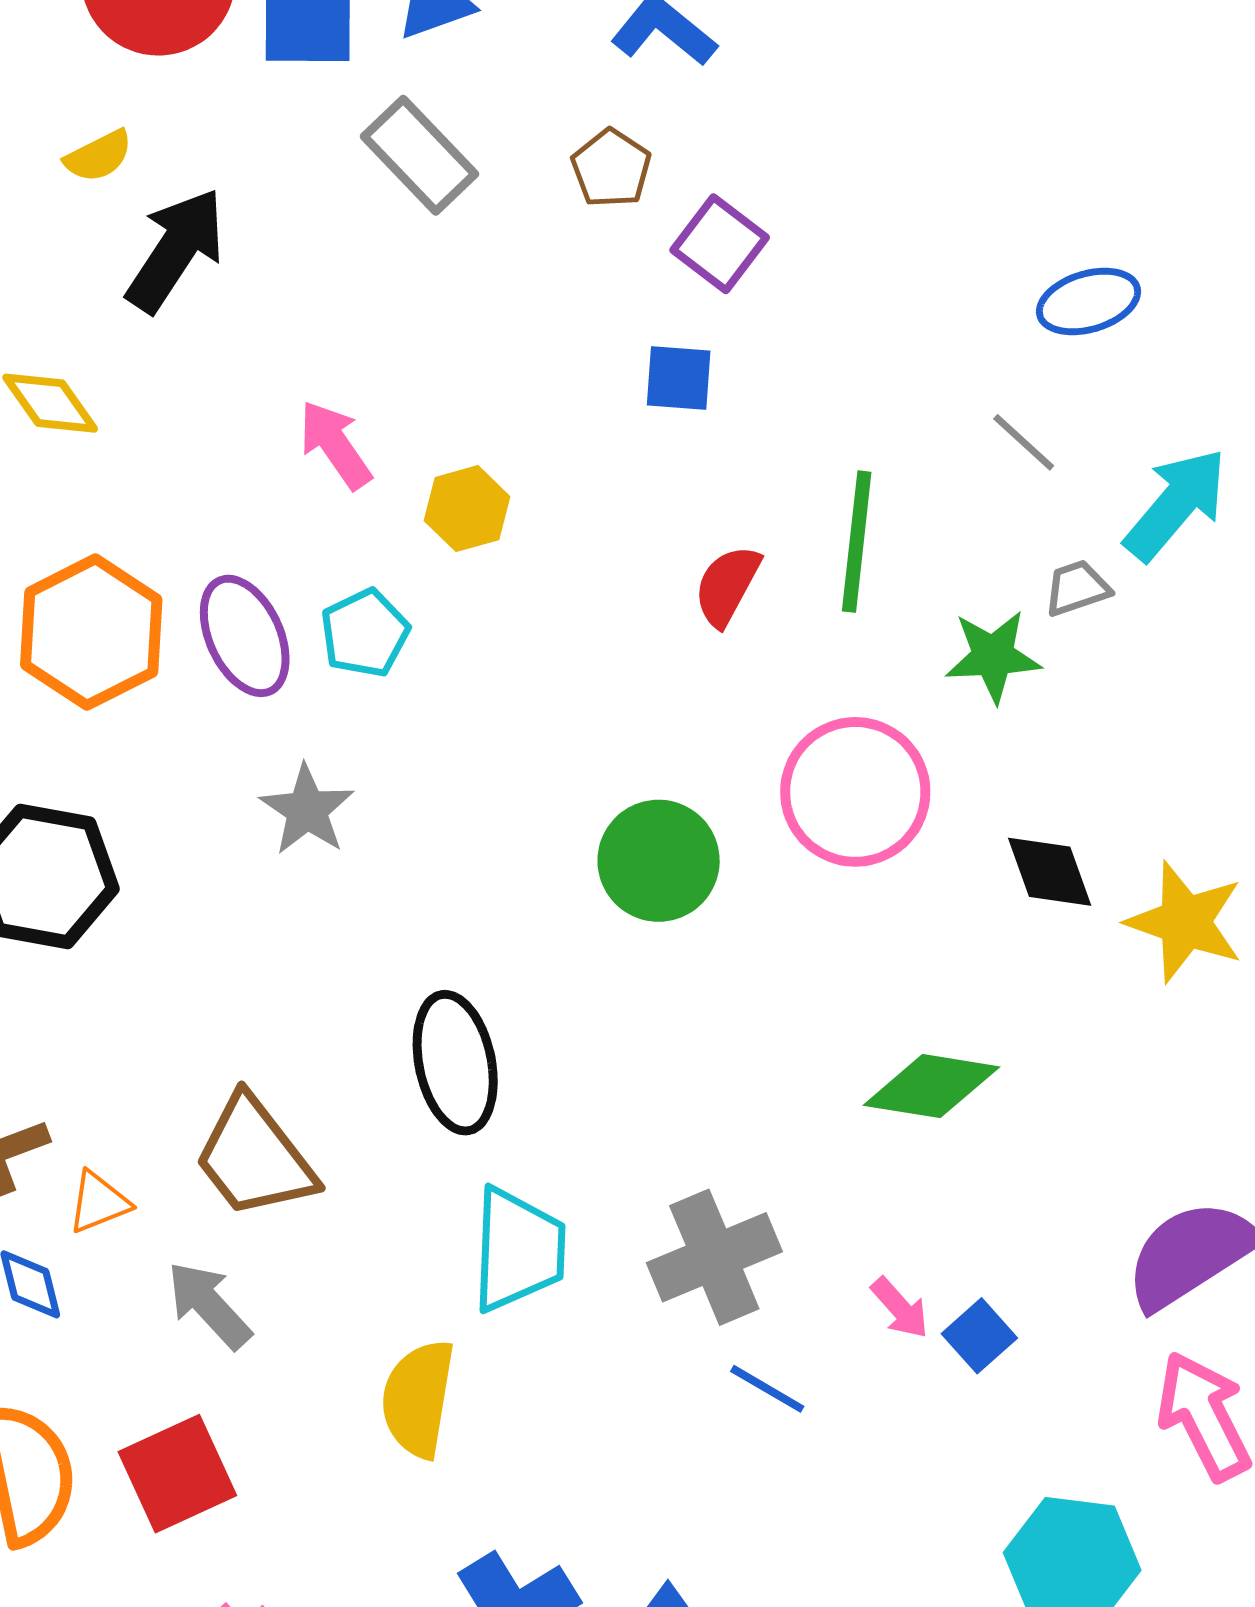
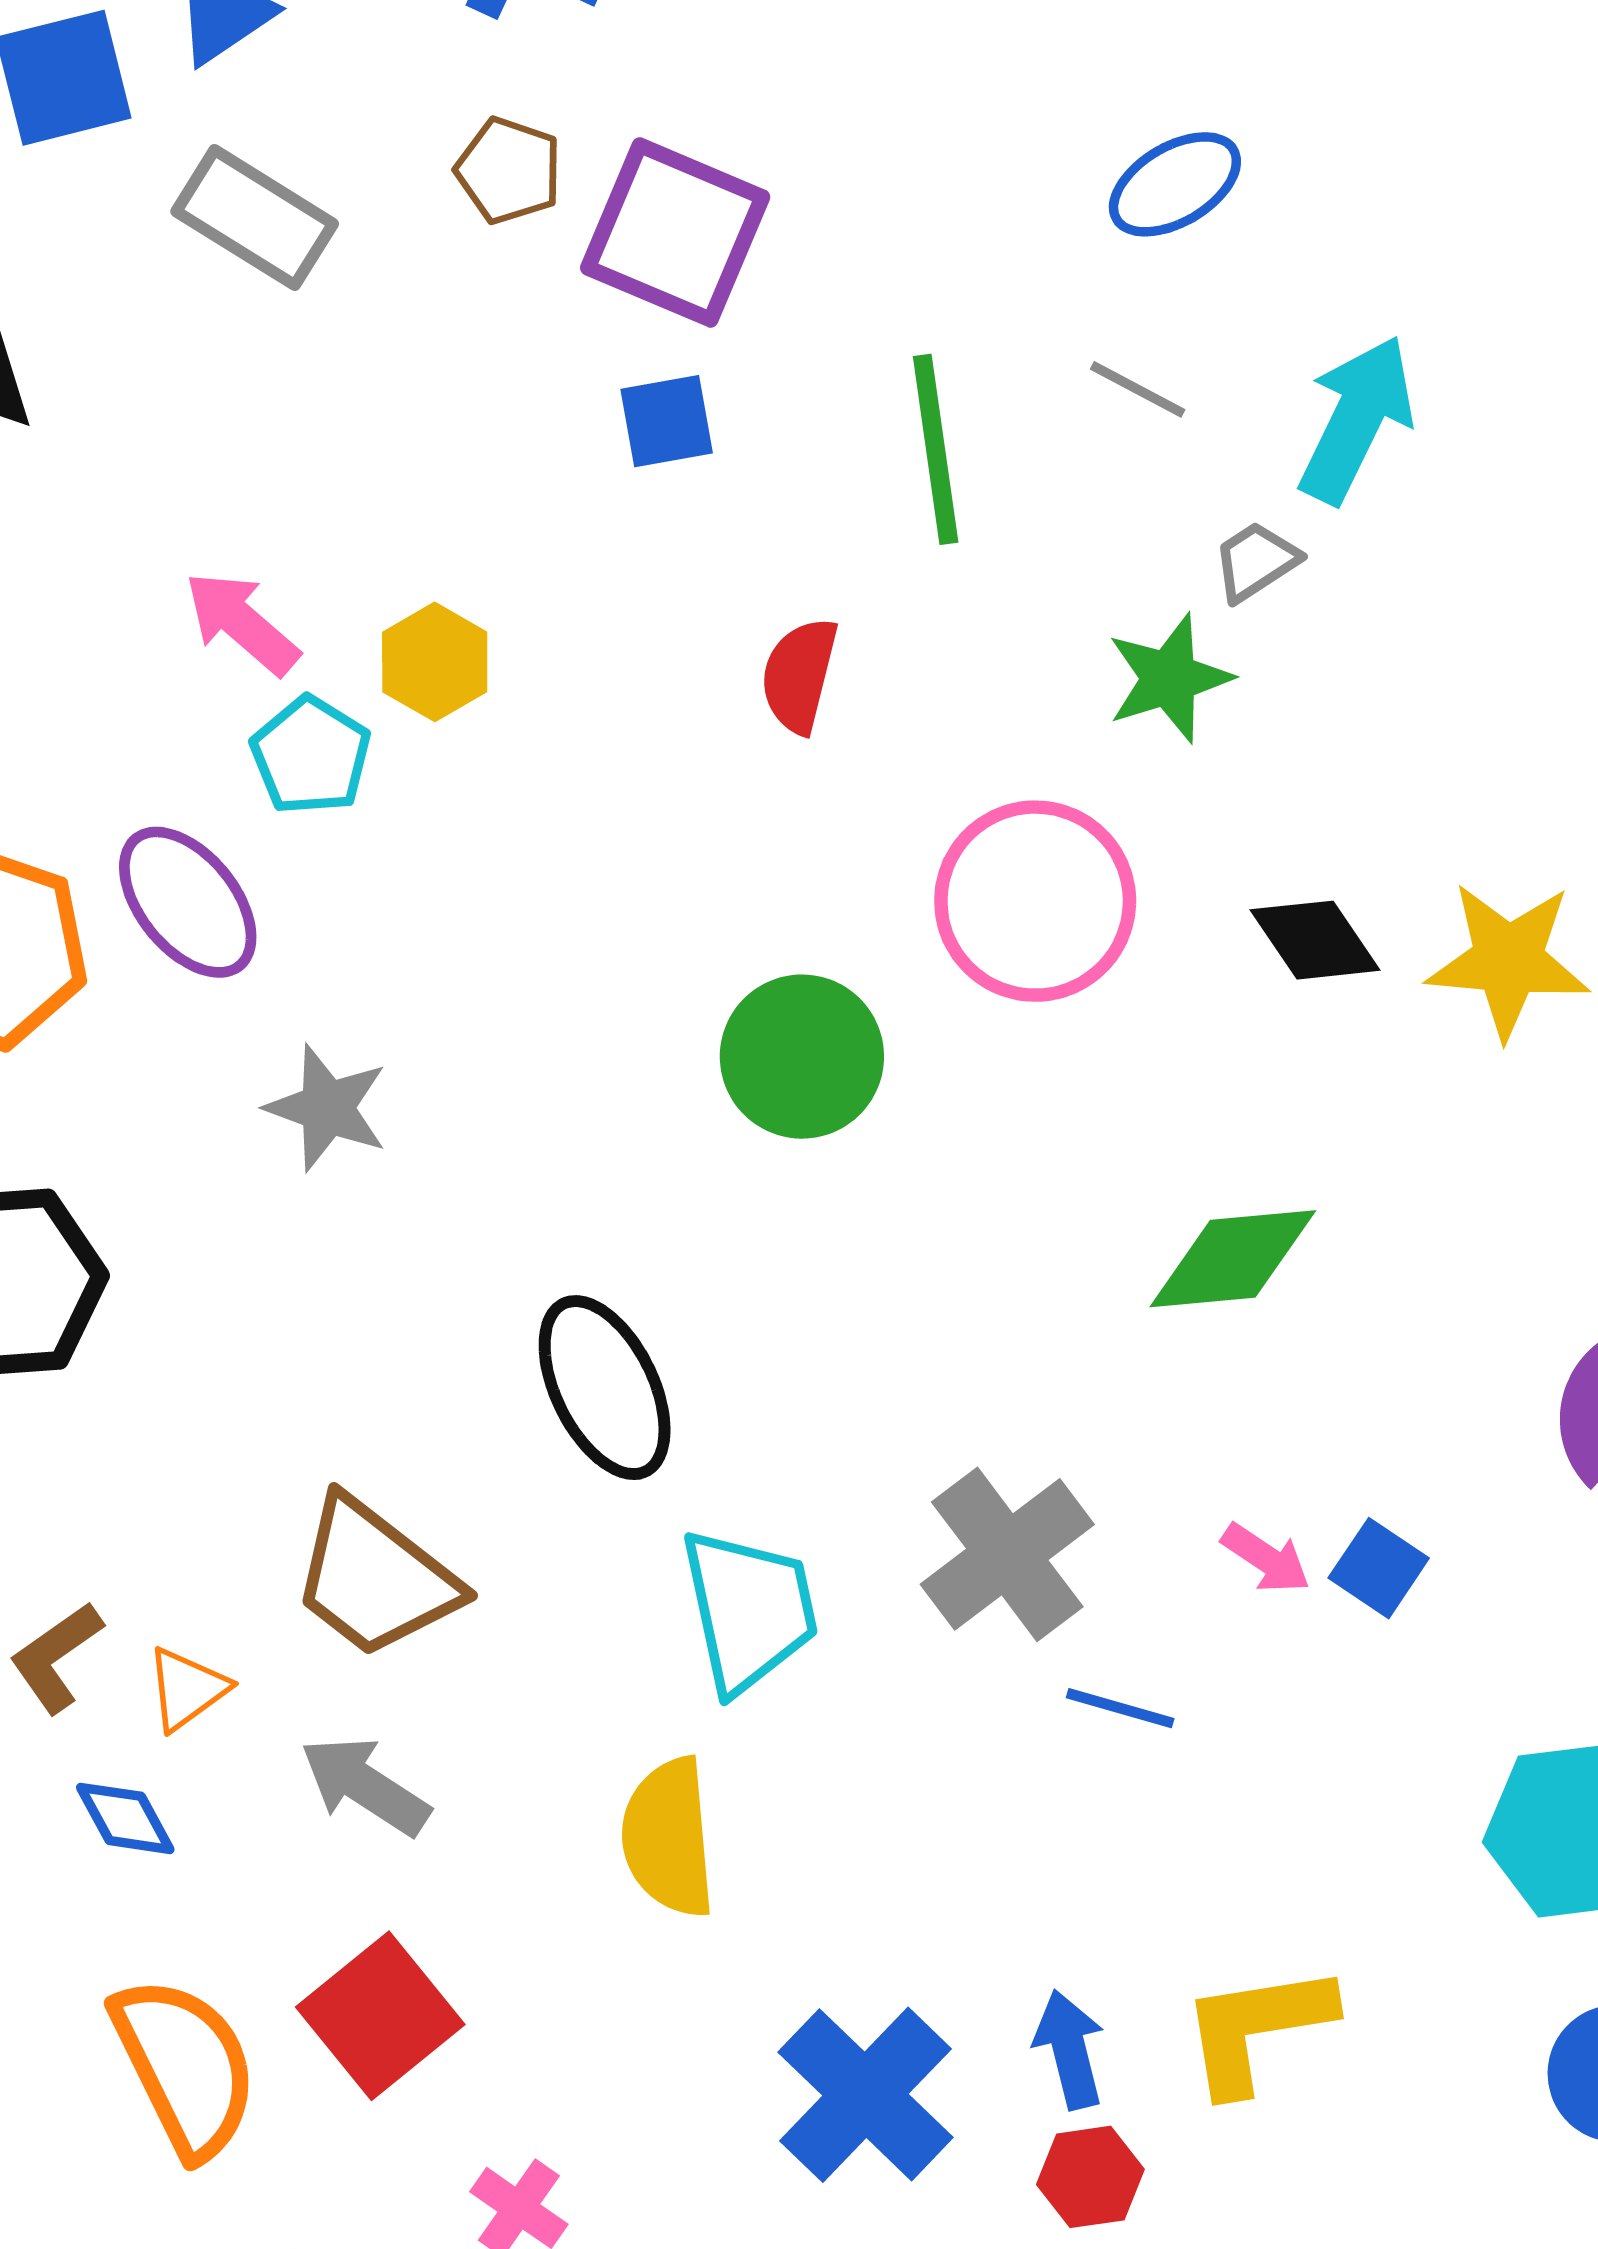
purple square: (720, 244) -> (675, 232), size x1.5
green line: (857, 542) -> (936, 449), moved
cyan pentagon: (365, 633) -> (311, 756), moved

